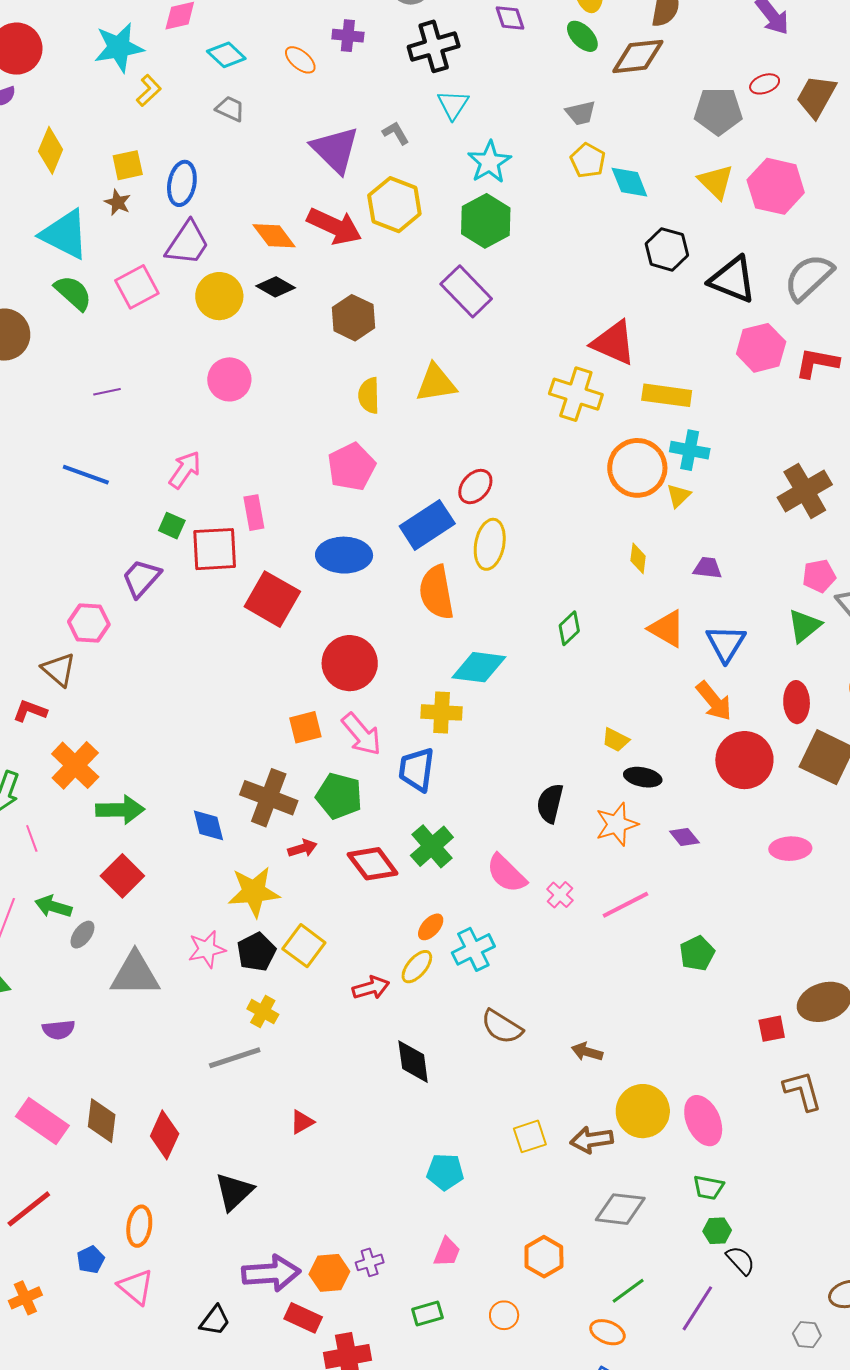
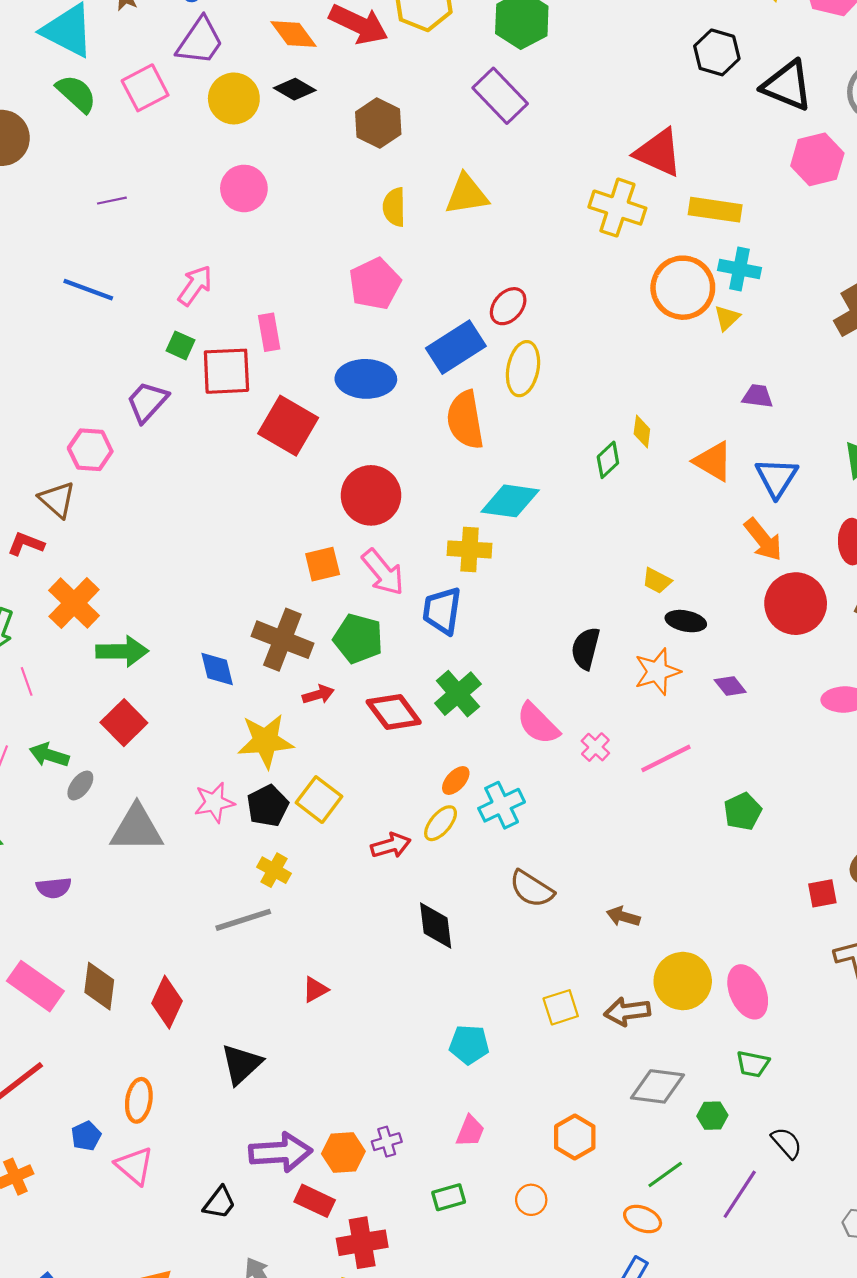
yellow diamond: (638, 558) -> (642, 431), moved
green hexagon: (717, 1231) -> (712, 1116), moved

